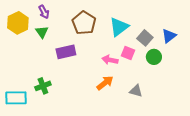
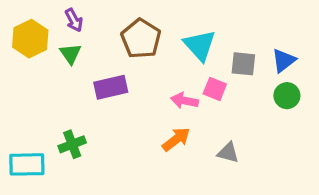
cyan triangle: (119, 27) -> (200, 45), turned -35
gray square: (145, 38) -> (243, 64), turned -35
green circle: (154, 57) -> (287, 96), moved

